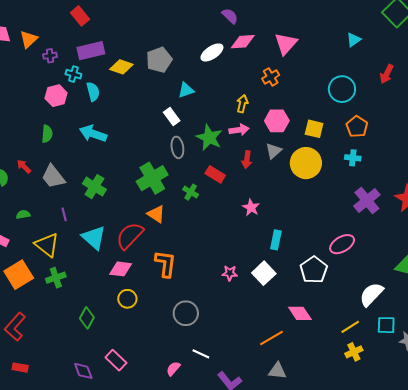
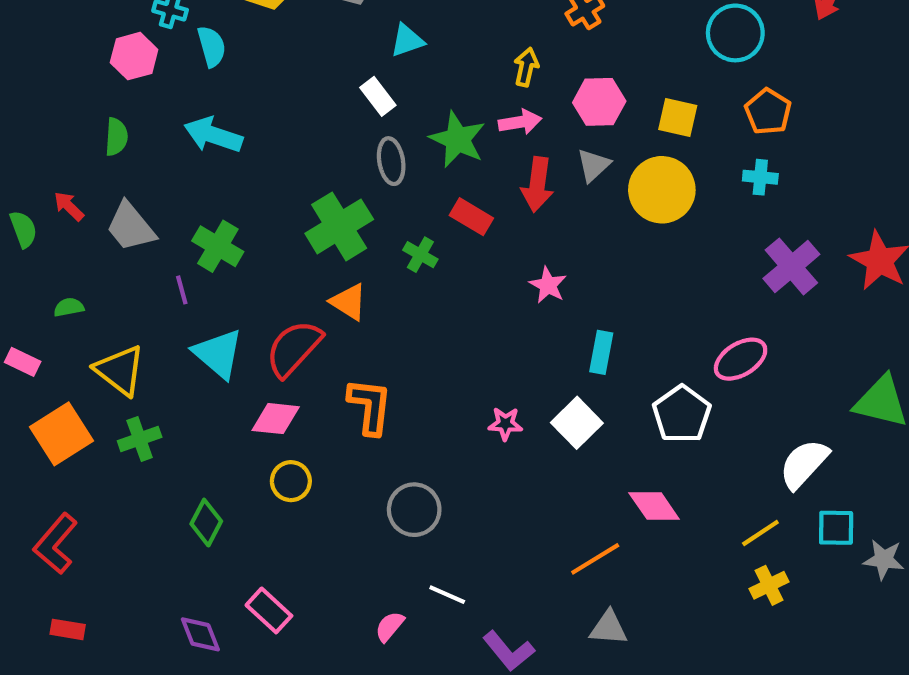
red arrow: (247, 160) -> (537, 184), size x1.4
purple line: (64, 214) -> (182, 290), moved

